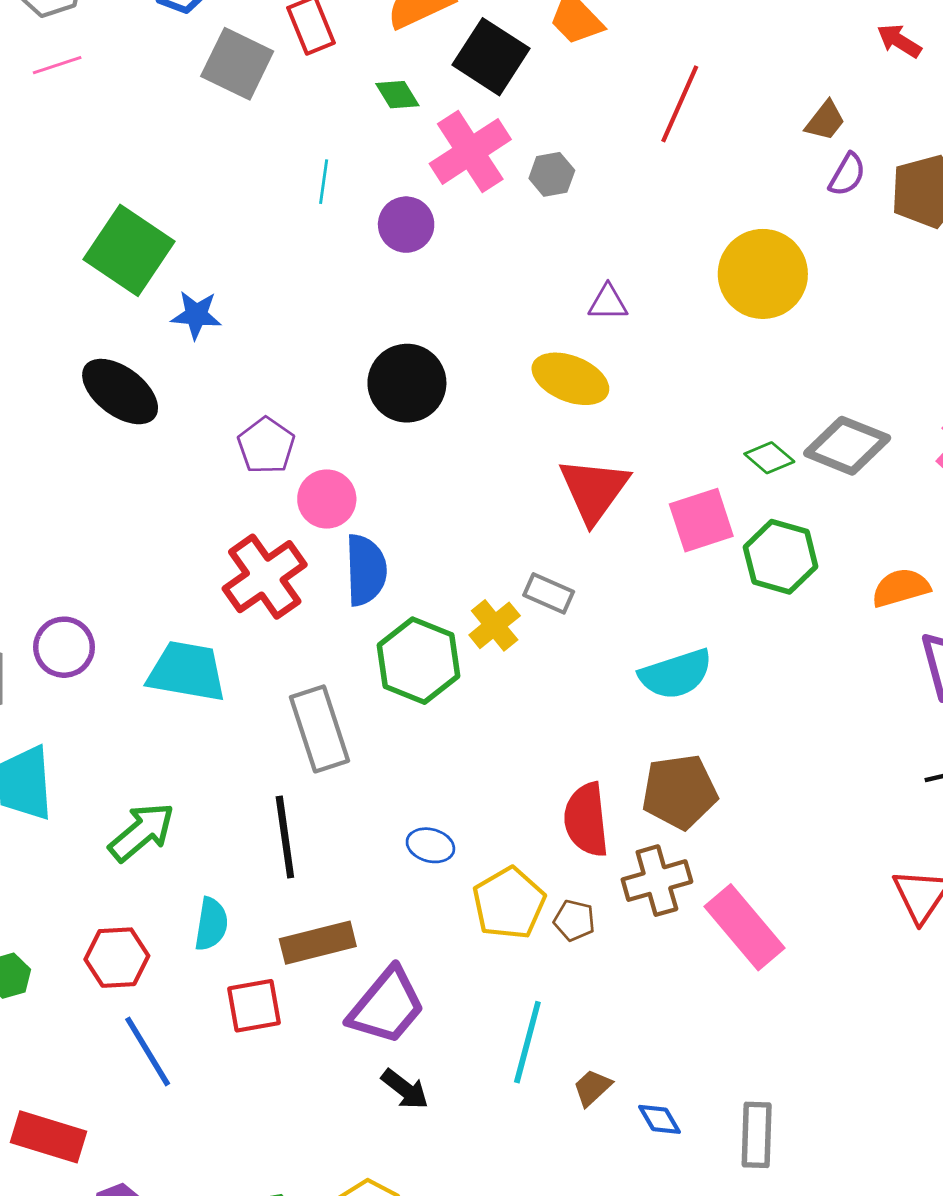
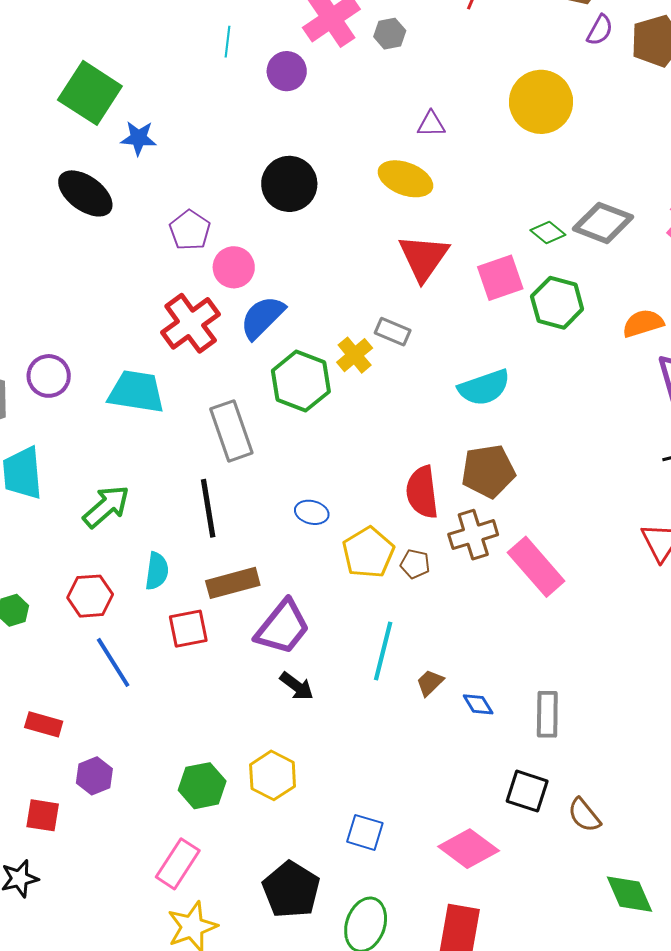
blue semicircle: (366, 570) -> (262, 317), turned -132
red rectangle: (48, 1137) -> (44, 724), size x0.7

